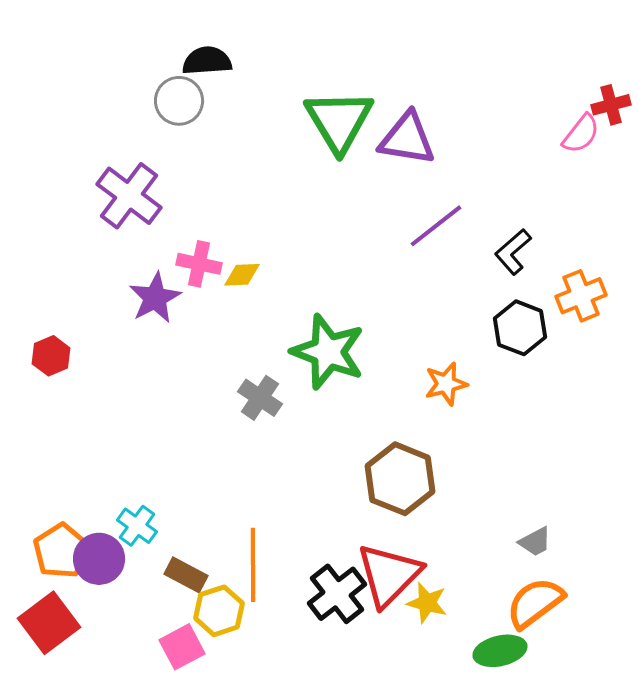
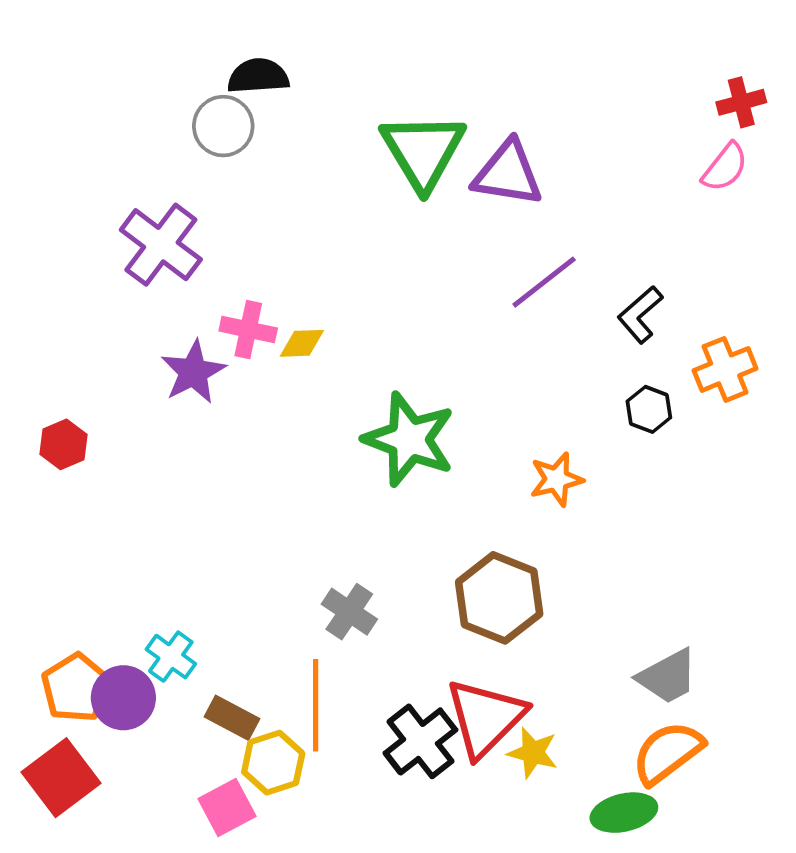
red cross: (611, 105) -> (741, 102), moved
black hexagon: (520, 328) -> (649, 409), size x0.7
gray cross: (260, 398) -> (349, 612), moved
gray trapezoid: (535, 542) -> (668, 677), size x1.5

